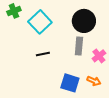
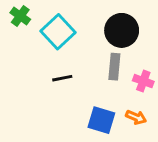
green cross: (14, 11) -> (20, 16), turned -32
pink cross: (99, 56) -> (143, 81), turned -32

